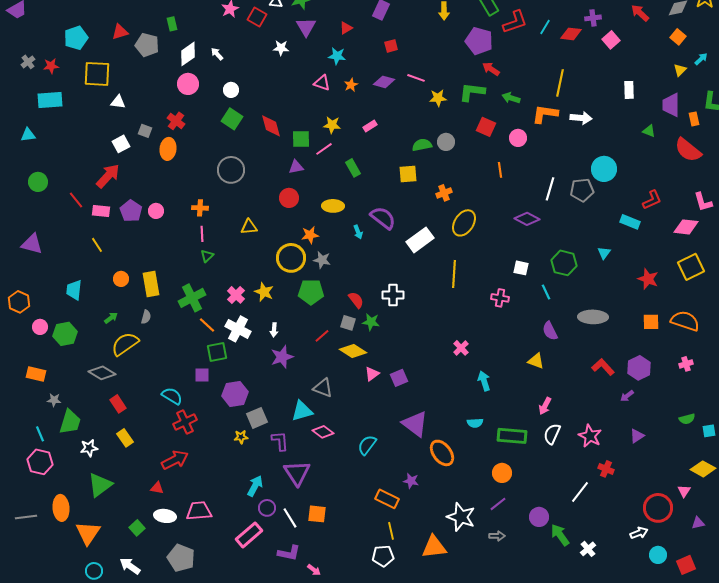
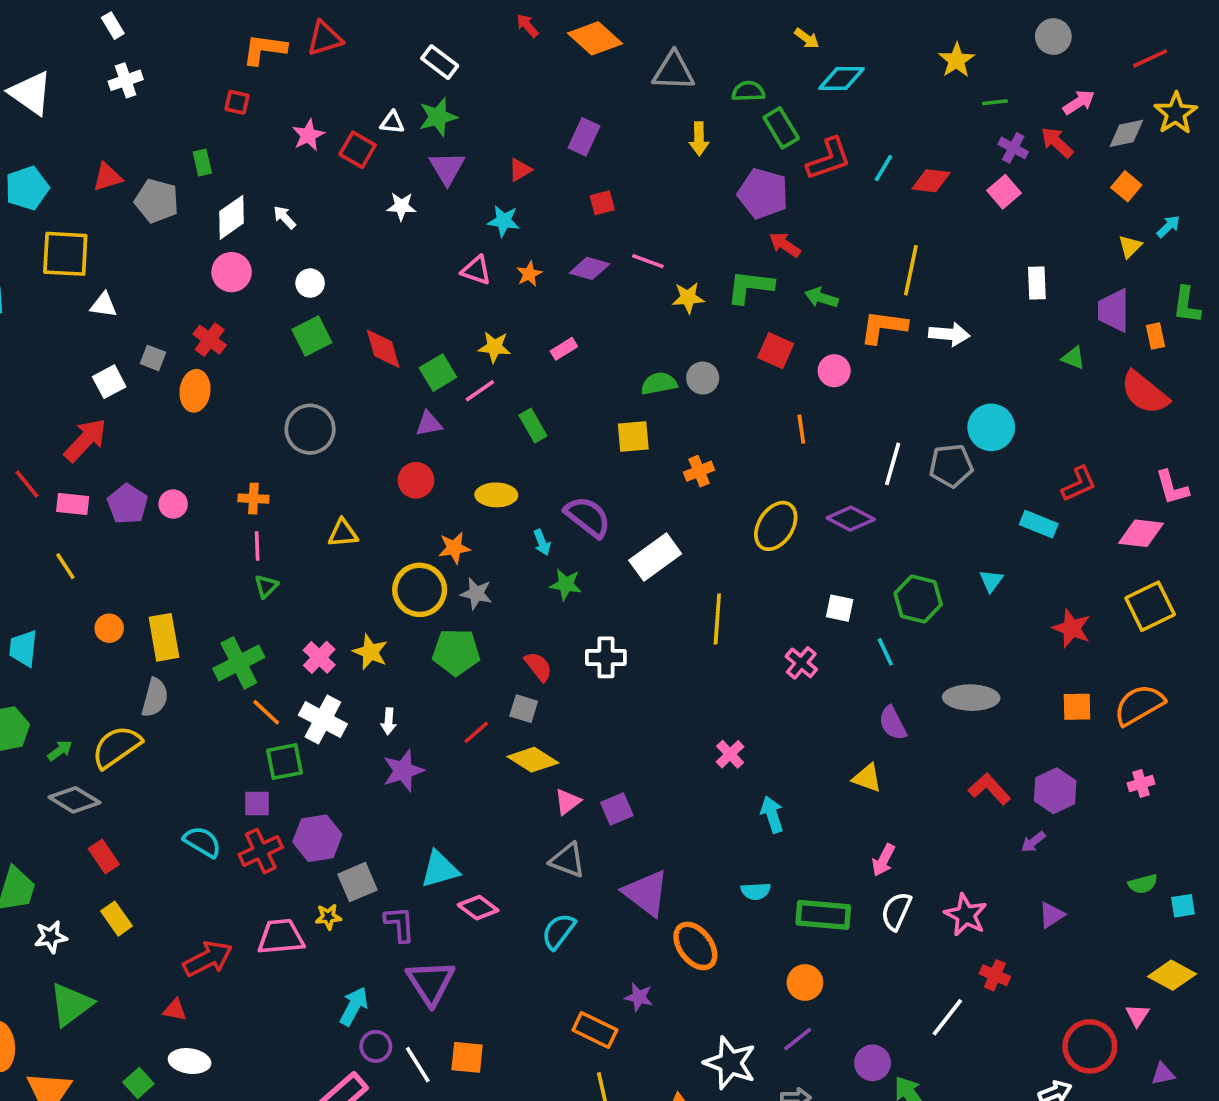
purple cross: (593, 18) -> (1013, 148), moved, turned 35
green square: (232, 119) -> (312, 336), turned 30
green square: (301, 139) -> (438, 373), turned -30
yellow ellipse: (464, 223) -> (776, 526), moved
pink cross: (500, 298) -> (801, 663), turned 30
gray semicircle: (146, 317) -> (155, 698), size x1.5
green arrow: (111, 318) -> (60, 751), moved
orange semicircle: (685, 321) -> (1139, 705), turned -48
green star: (371, 322) -> (566, 584), moved
gray triangle: (323, 388) -> (568, 860), moved
red cross: (185, 422) -> (261, 851), moved
pink trapezoid: (199, 511) -> (281, 937), moved

